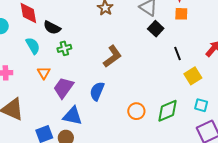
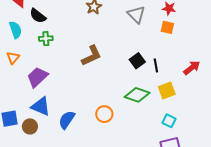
black square: (156, 29) -> (137, 61), moved
orange triangle: (44, 73) -> (13, 58), moved
blue semicircle: (97, 91) -> (67, 120), moved
green diamond: (168, 111) -> (137, 95), moved, turned 30

